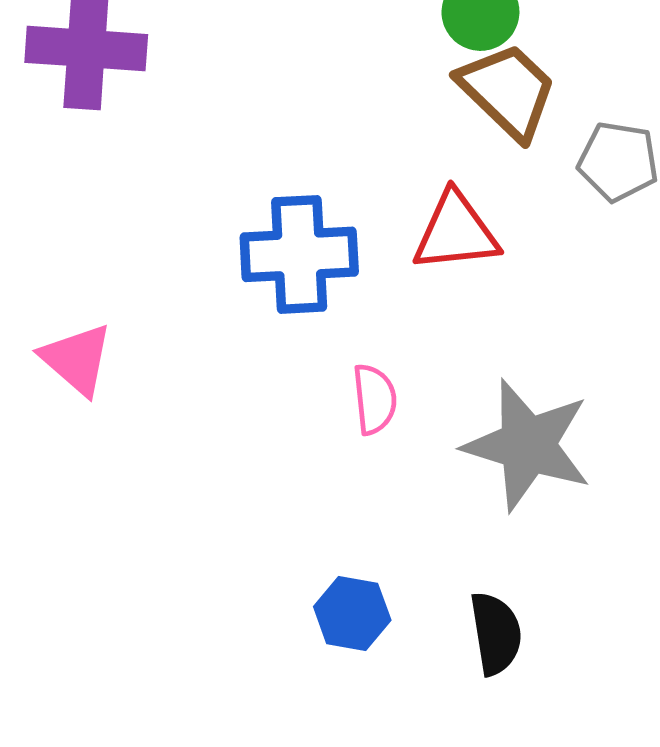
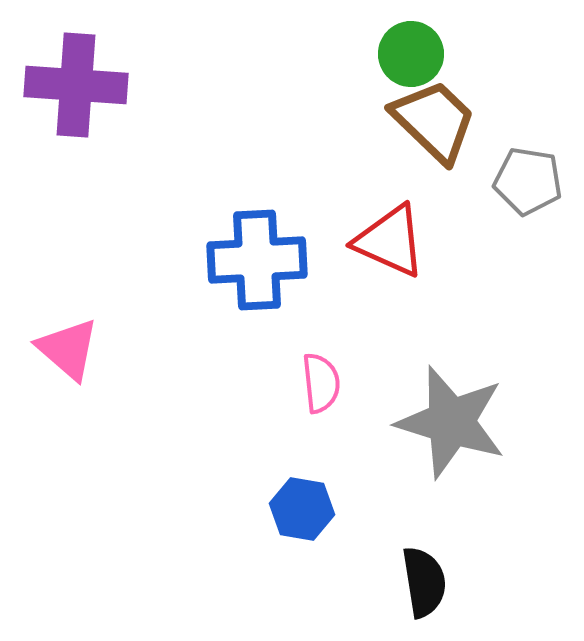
red triangle: (456, 232) -> (390, 241), turned 30
blue hexagon: (352, 613) -> (302, 509), moved

